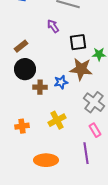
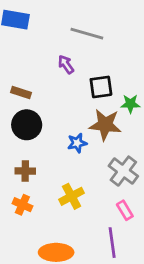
brown rectangle: (21, 46) -> (21, 93), turned 56
brown cross: (40, 87) -> (25, 171), moved
orange cross: (22, 126) -> (22, 205), turned 32

